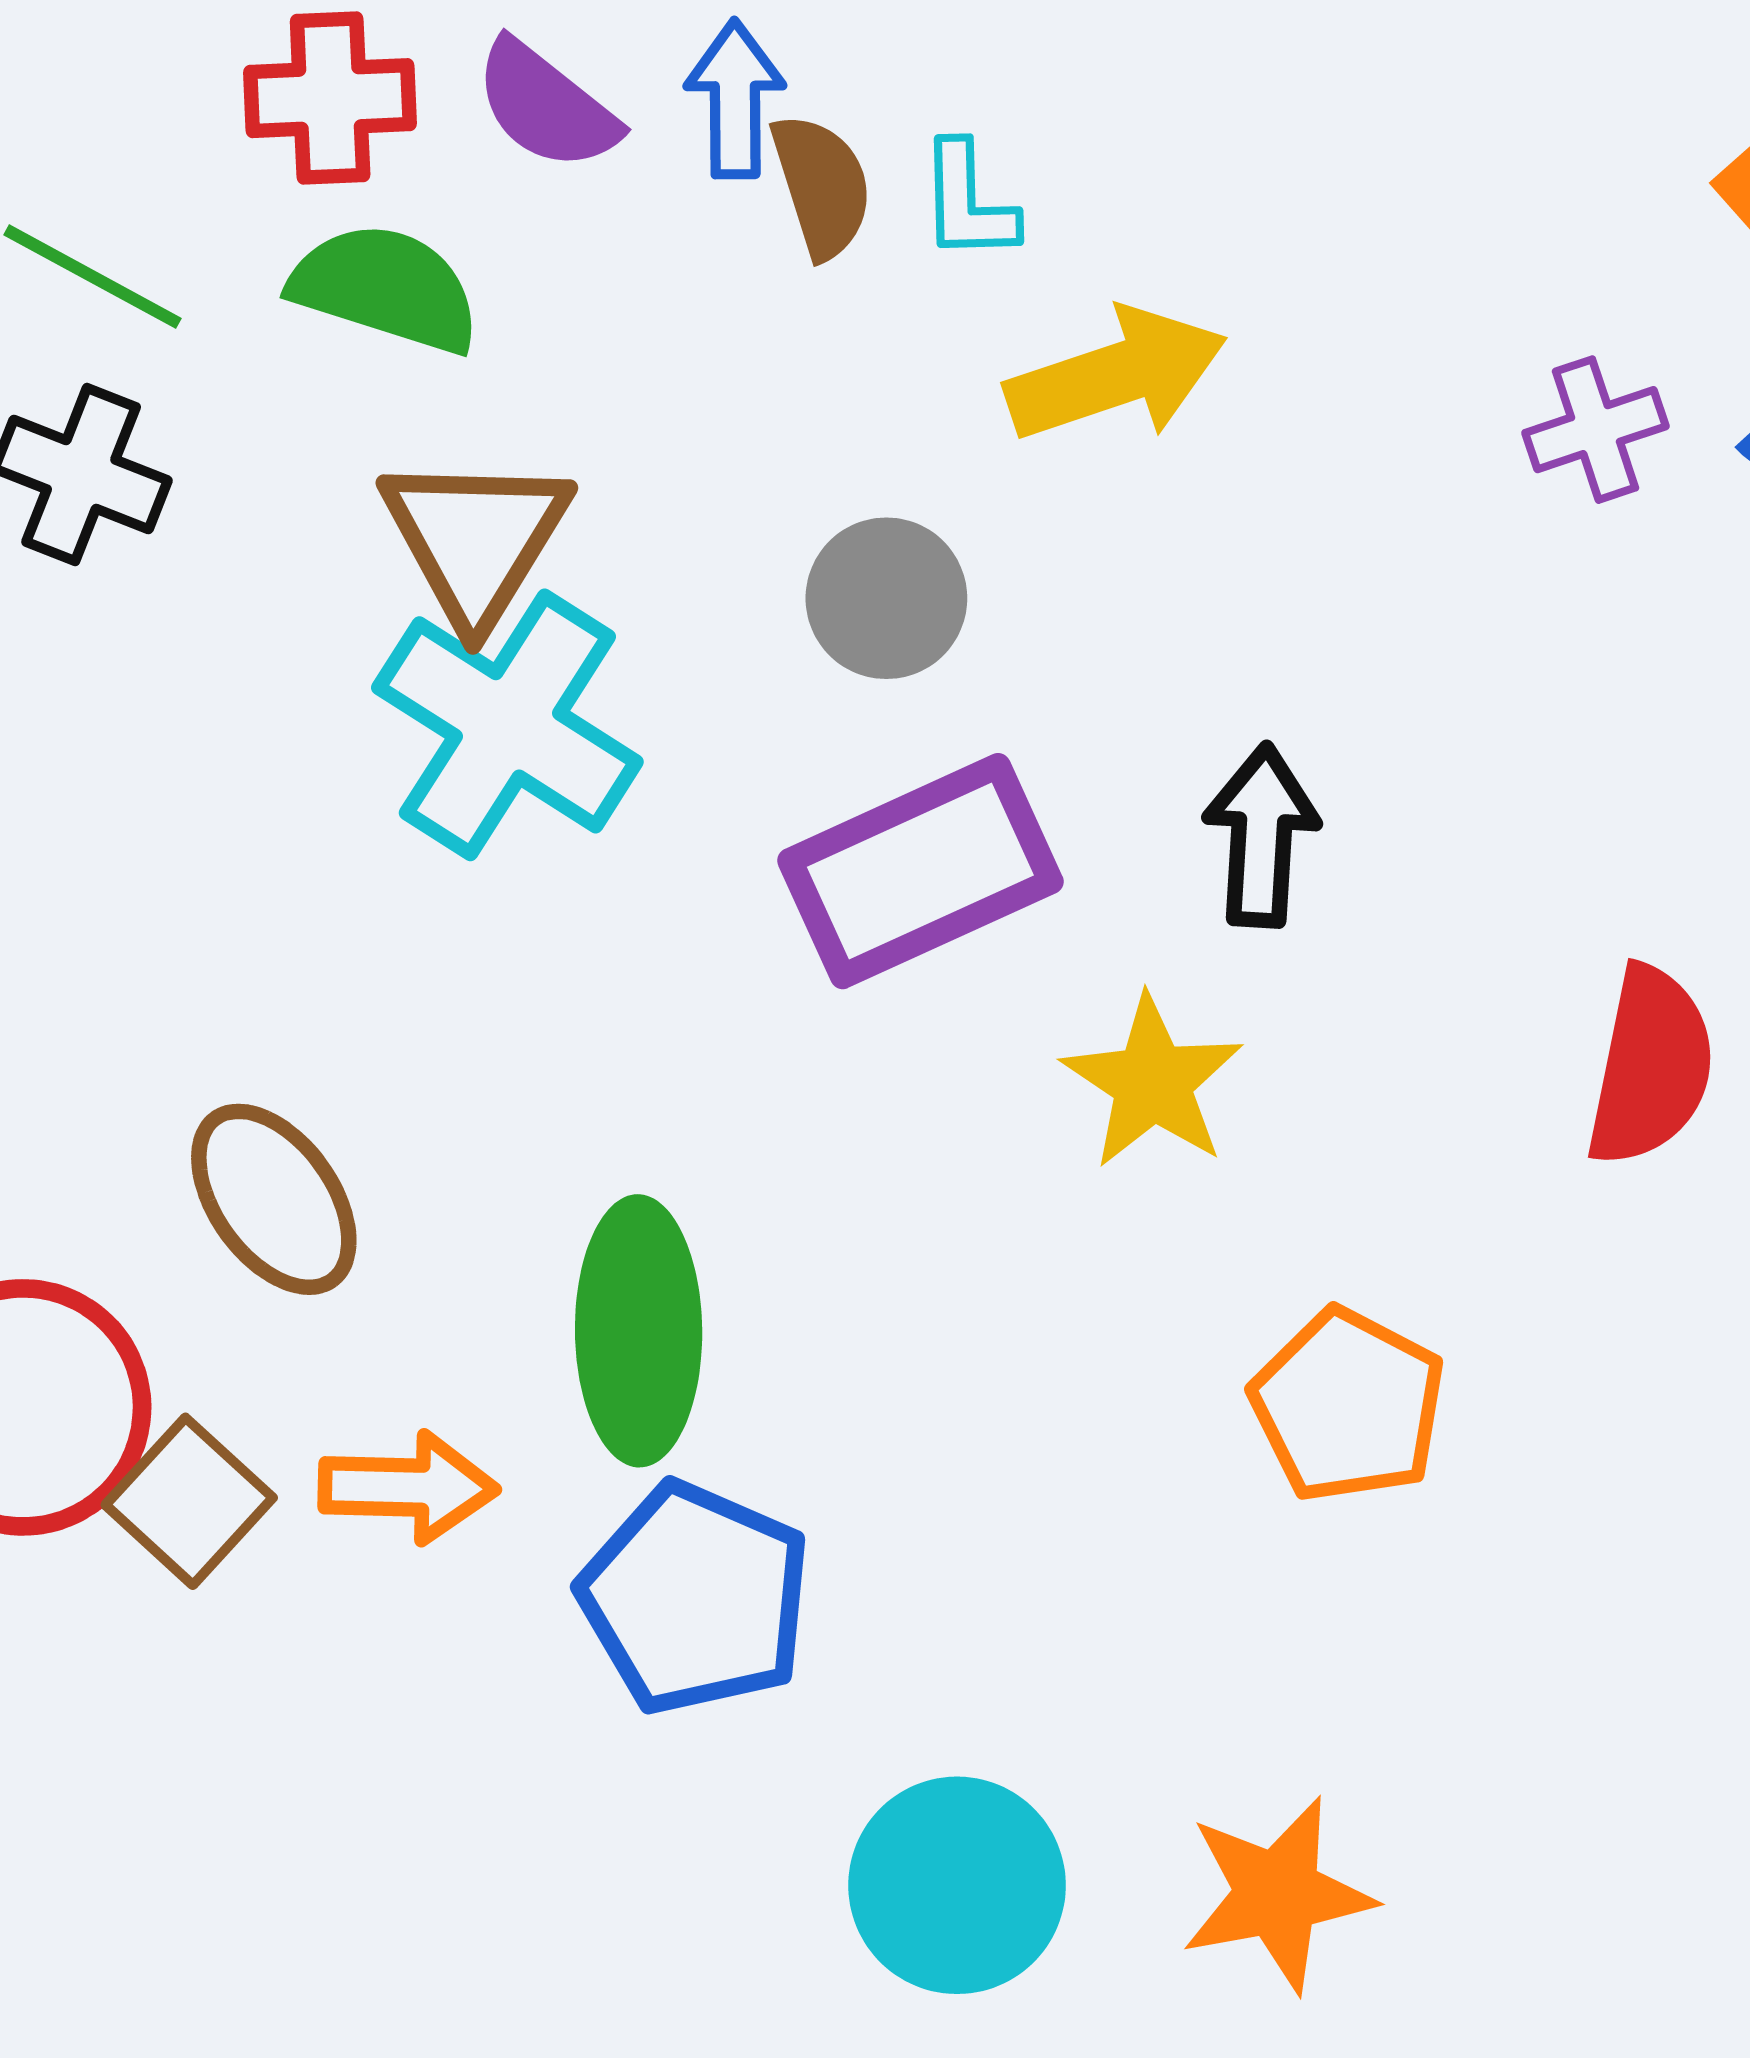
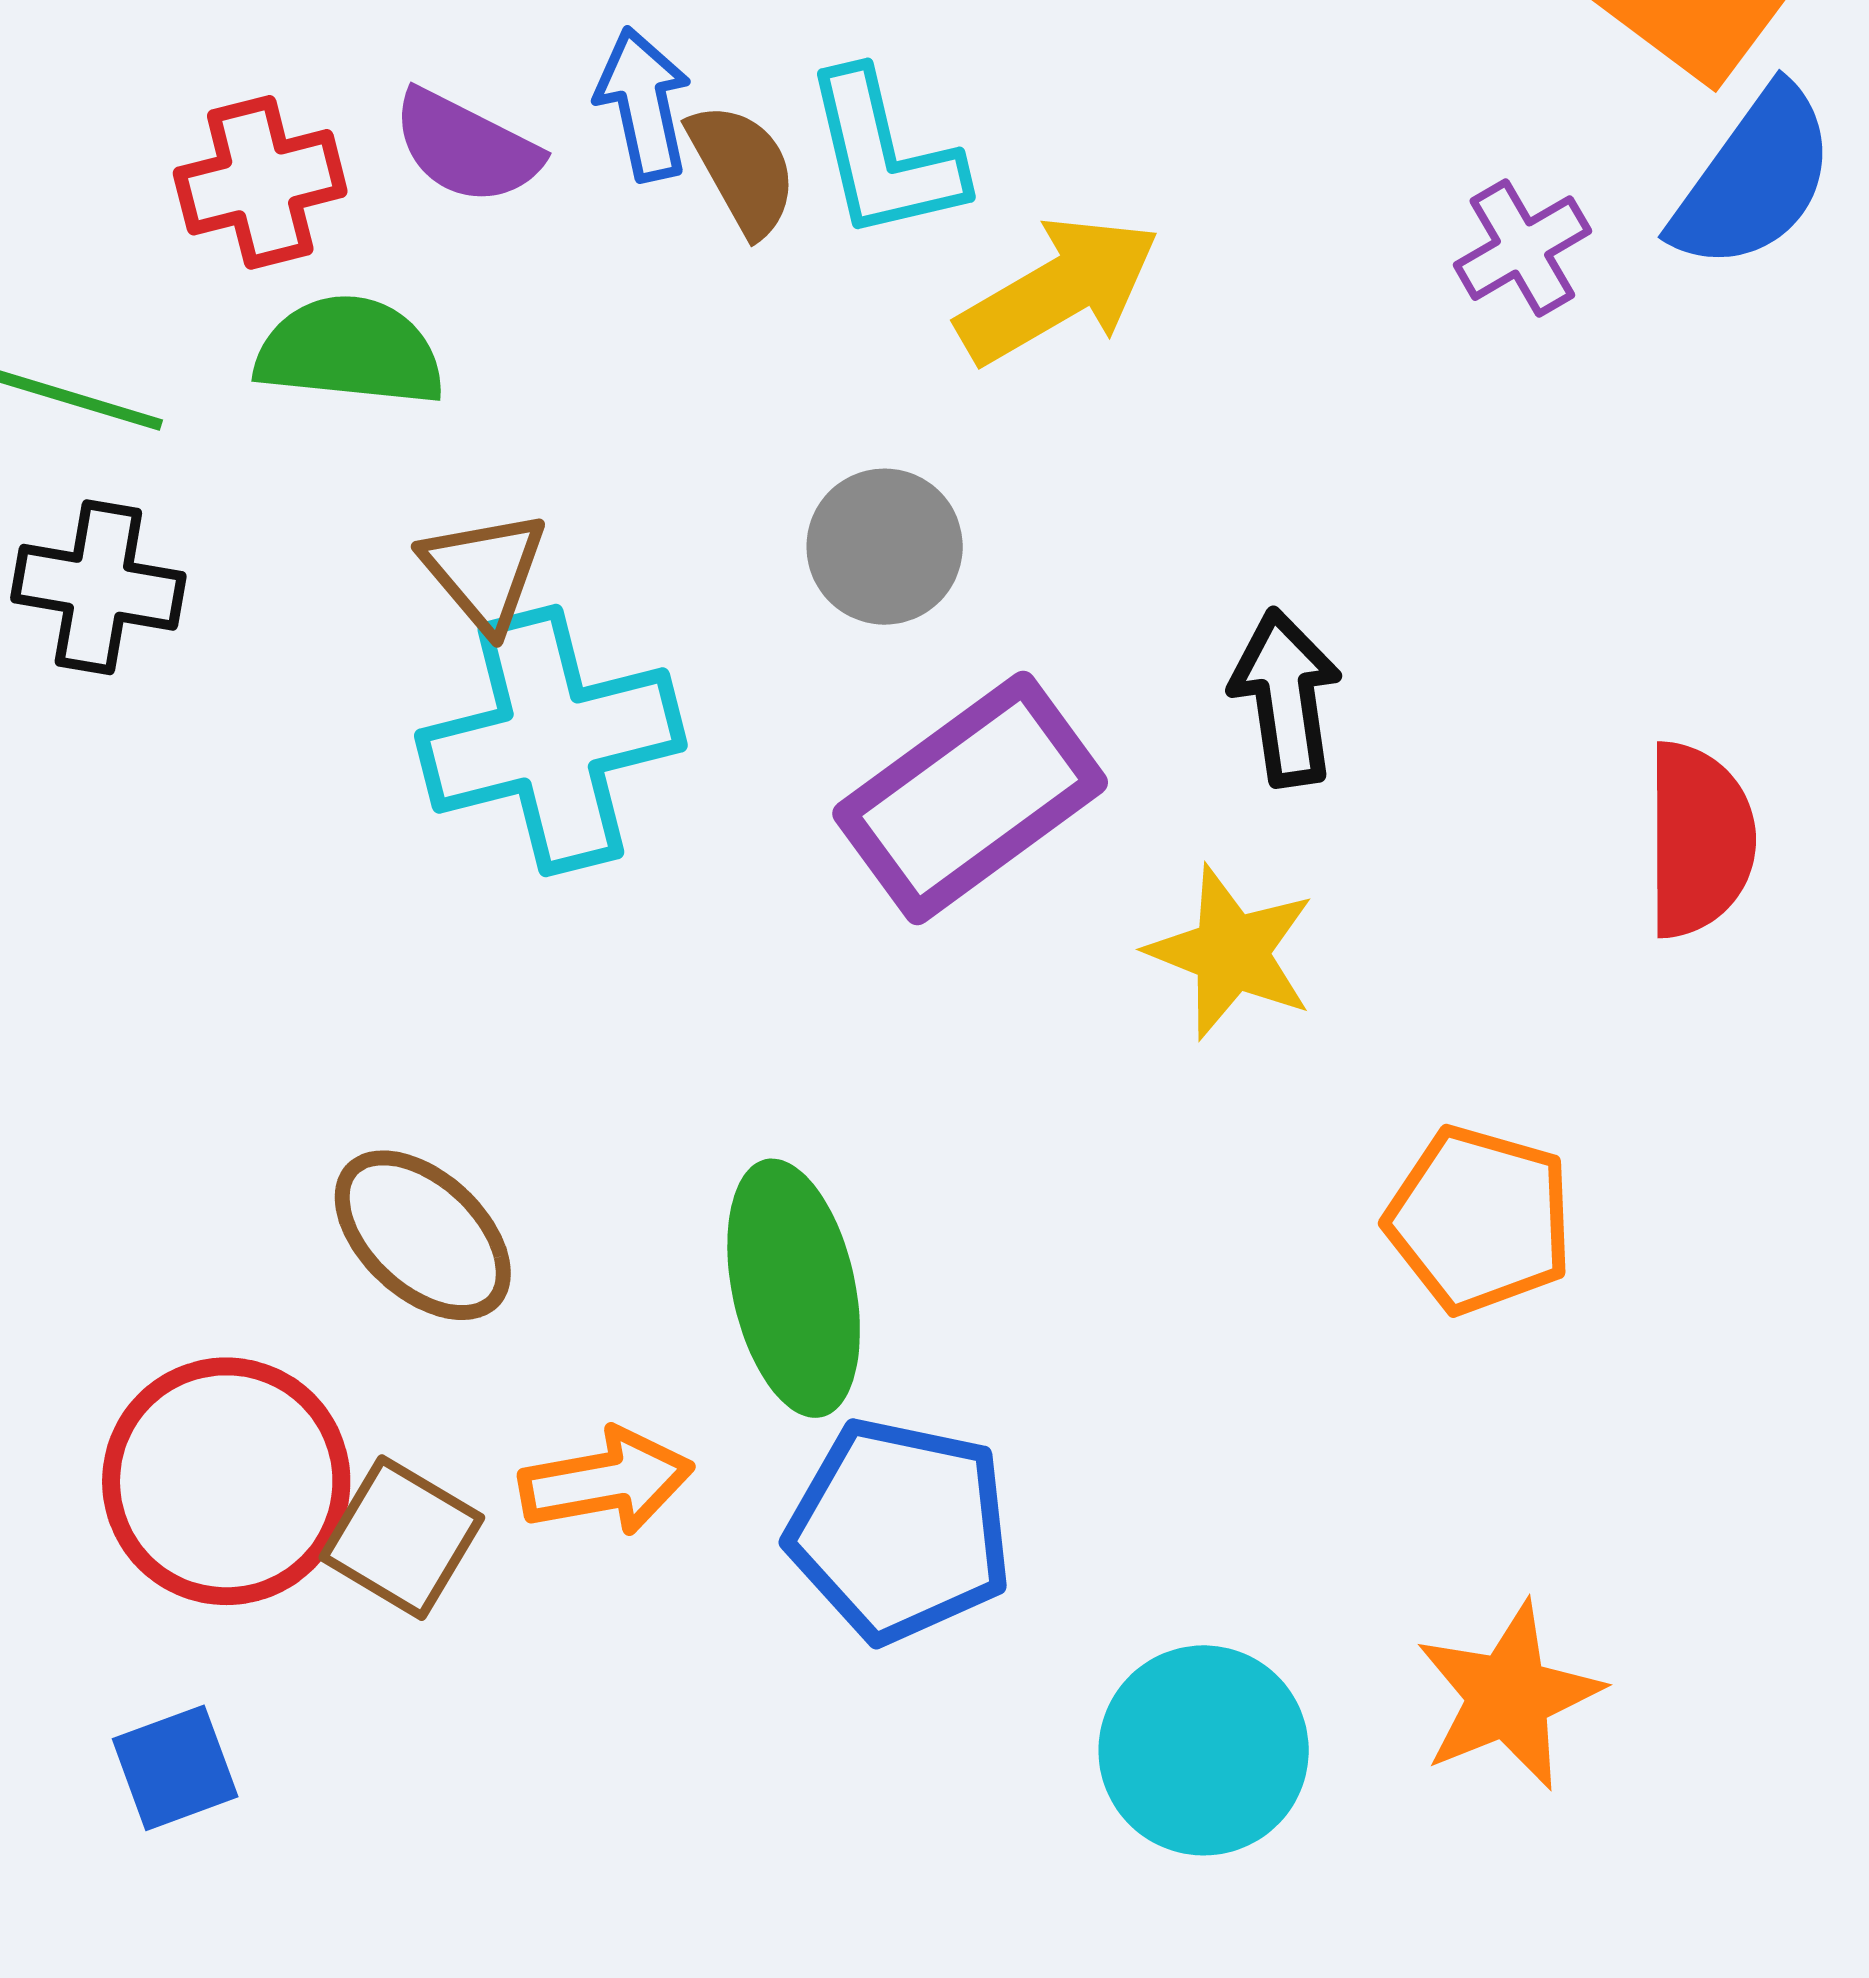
cyan L-shape: (968, 202) -> (884, 156), size x1.5
brown triangle: (476, 539) -> (484, 571), size x0.7
cyan cross: (507, 725) -> (551, 741), turned -35

